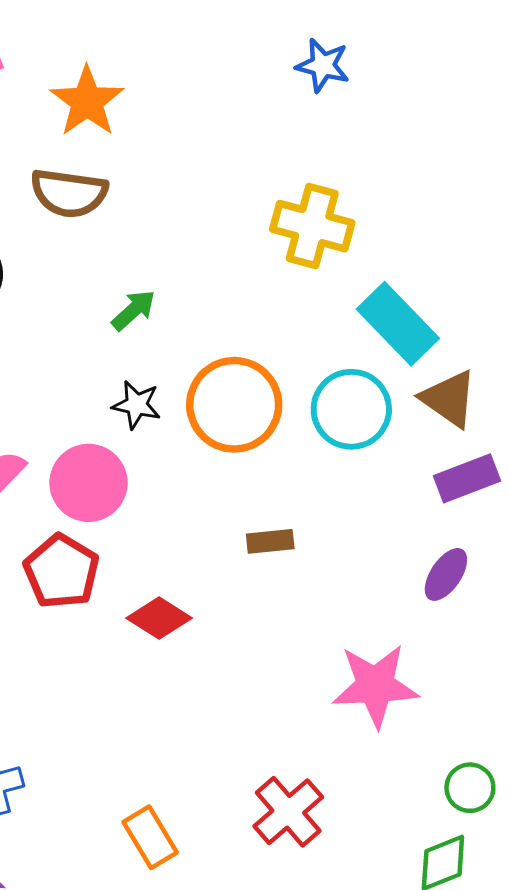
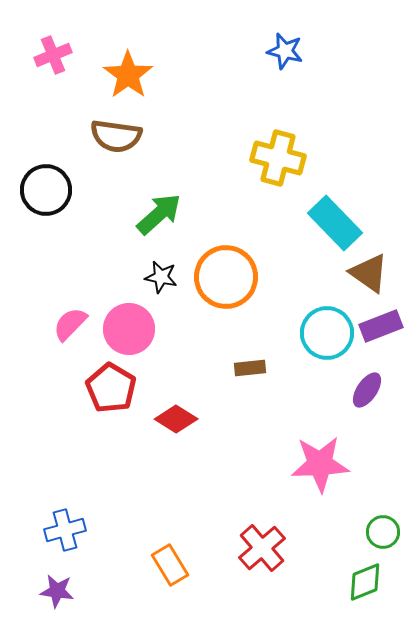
green arrow: (134, 310) -> (159, 214), size x1.5
cyan circle: (351, 409) -> (327, 333), moved

